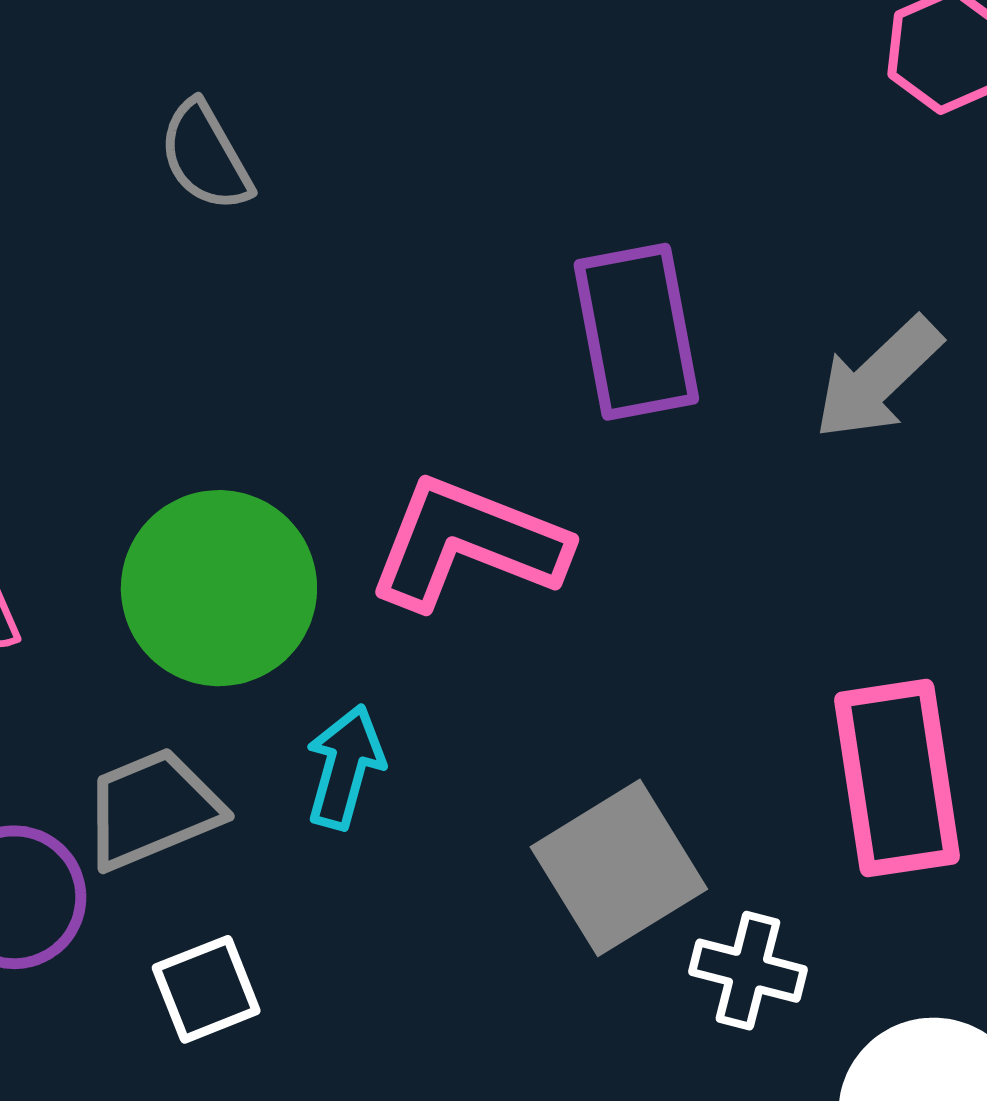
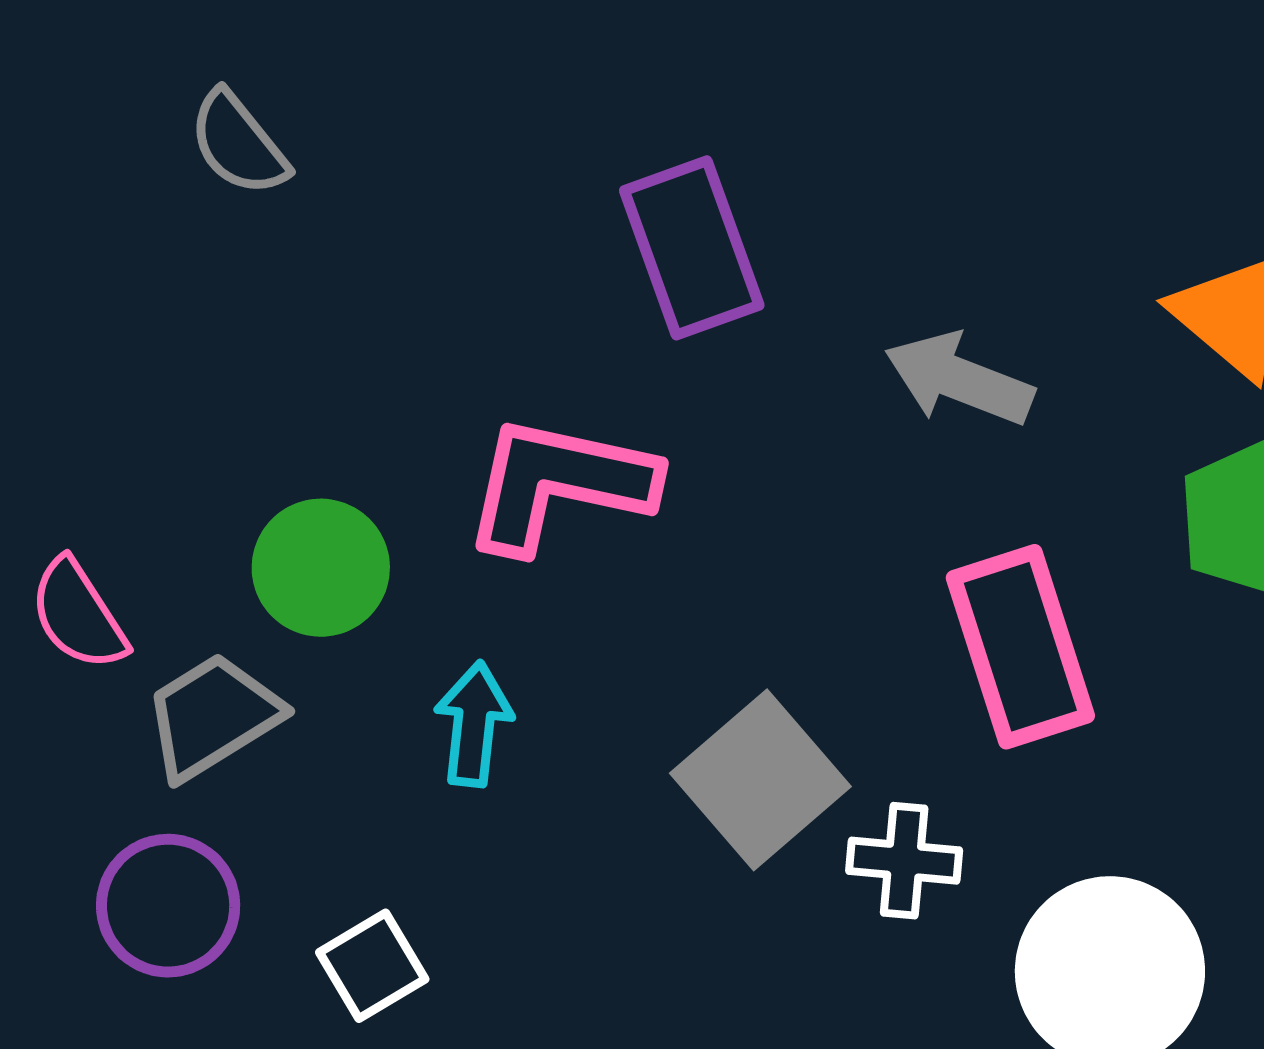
gray arrow: (878, 378) -> (959, 379), moved, turned 74
green circle: (219, 588) -> (321, 568), size x0.7
gray trapezoid: (152, 809) -> (212, 716), moved

